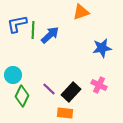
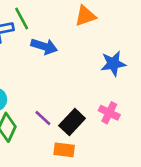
green line: (33, 30) -> (22, 18), moved, turned -30
blue arrow: (50, 35) -> (44, 46), turned 60

